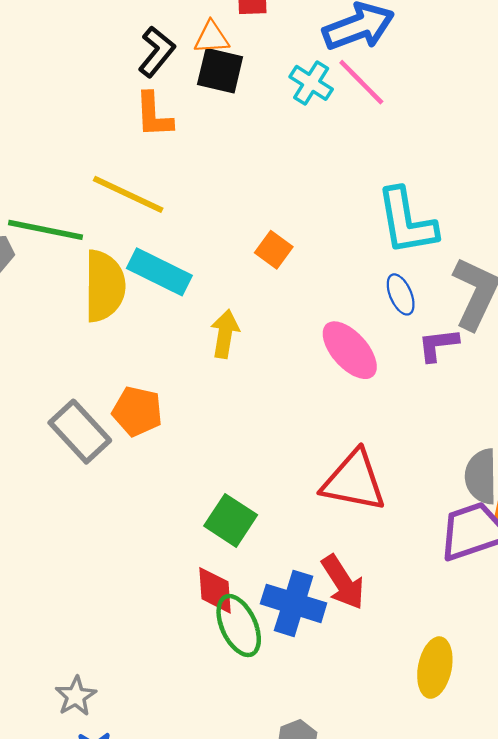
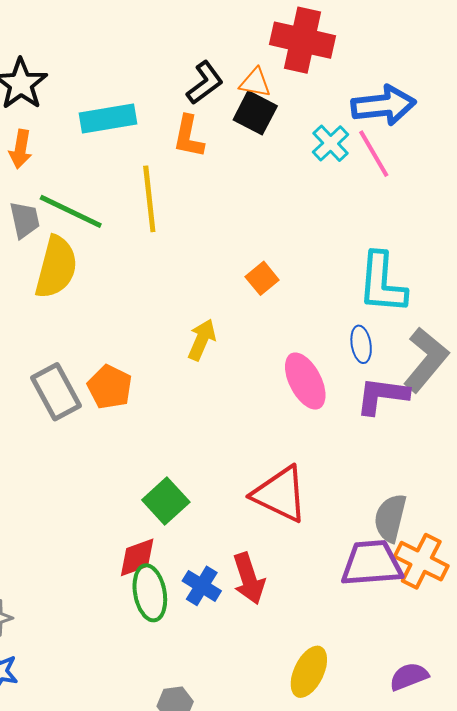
yellow line: (128, 194) -> (149, 199), turned 44
cyan rectangle: (159, 272) -> (108, 119), moved, turned -50
yellow semicircle: (104, 286) -> (56, 267), moved
purple L-shape: (438, 345) -> (382, 396), size x1.4
red diamond: (215, 590) -> (137, 557), turned 60
blue cross: (294, 603) -> (202, 586), size x0.7

